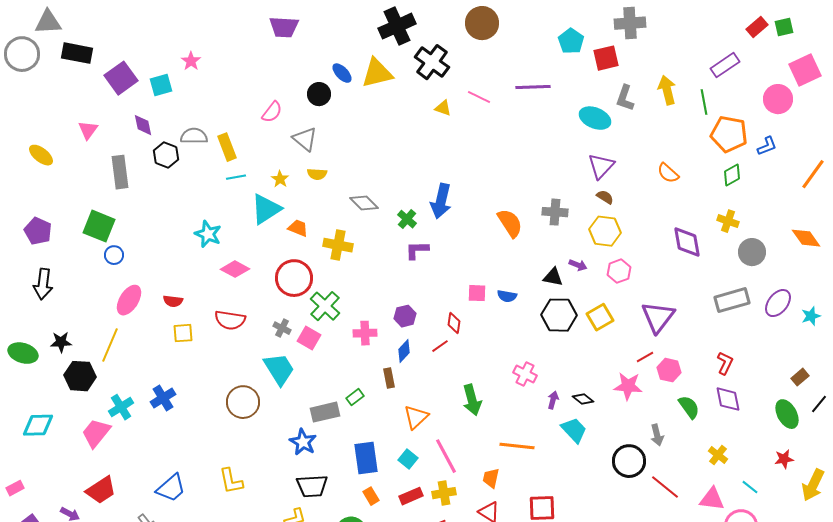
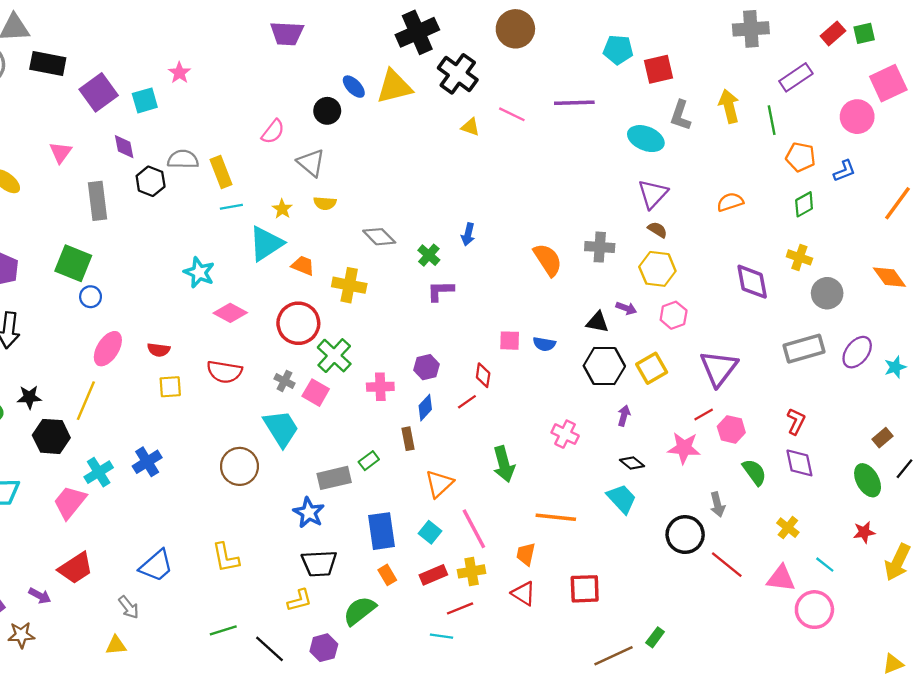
gray cross: (630, 23) -> (751, 29), moved
cyan pentagon: (571, 41) -> (618, 50), turned -30
orange pentagon: (729, 134) -> (801, 157), size x0.7
orange semicircle: (668, 173) -> (730, 202), turned 120
blue arrow: (441, 201) -> (468, 234), size x0.6
purple arrow: (553, 400) -> (624, 416), moved

